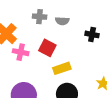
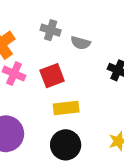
red square: (47, 48) -> (52, 76), turned 30

